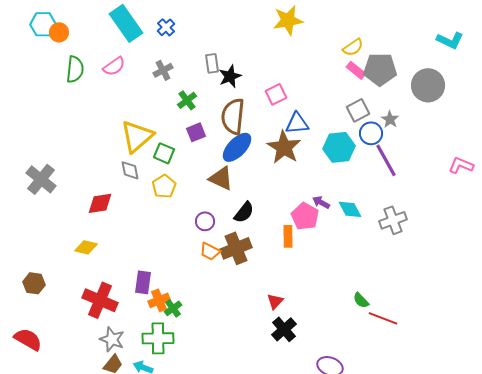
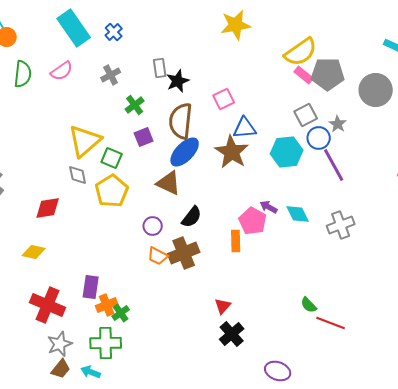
yellow semicircle: (353, 47) -> (301, 52), size x1.6
yellow pentagon: (164, 186) -> (112, 191), size x1.4
gray star: (112, 339) -> (60, 344), turned 30

